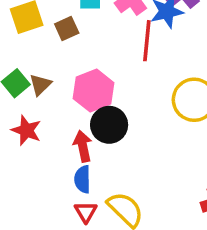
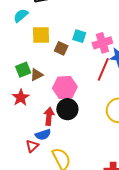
brown square: (67, 28) -> (61, 48), turned 32
blue semicircle: (83, 179) -> (43, 135), turned -126
red triangle: (86, 212) -> (32, 146), moved

